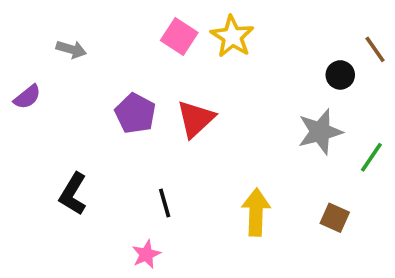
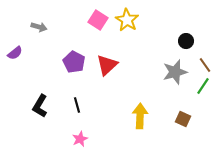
brown line: (375, 49) -> (205, 65), moved
black line: (165, 203) -> (77, 105), moved

